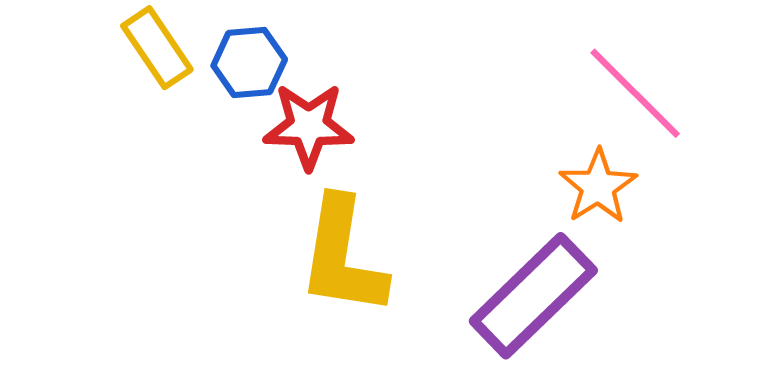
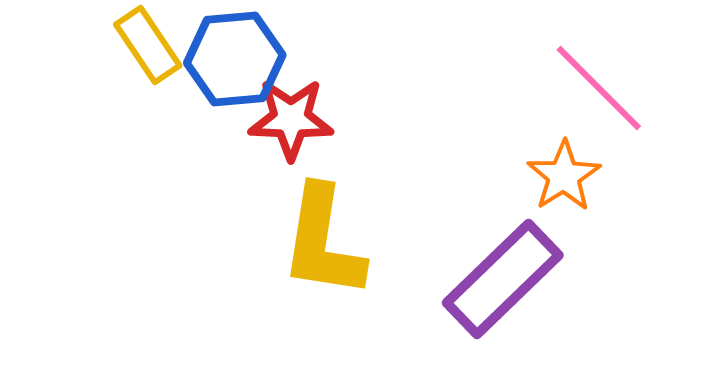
blue hexagon: (249, 62) -> (235, 59), size x1.4

